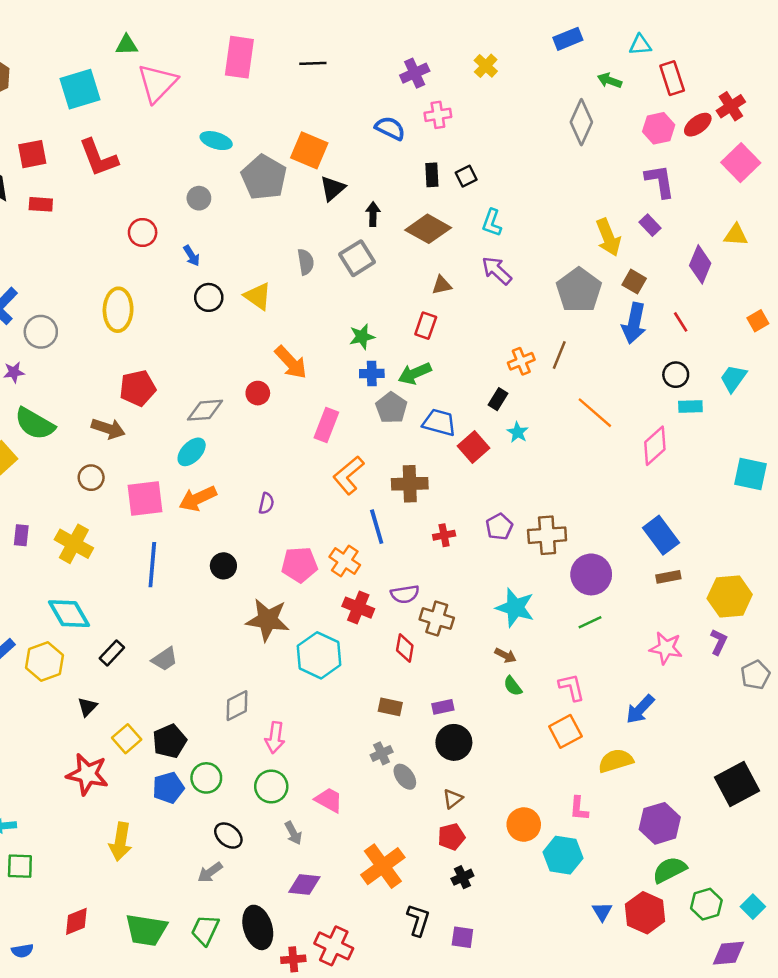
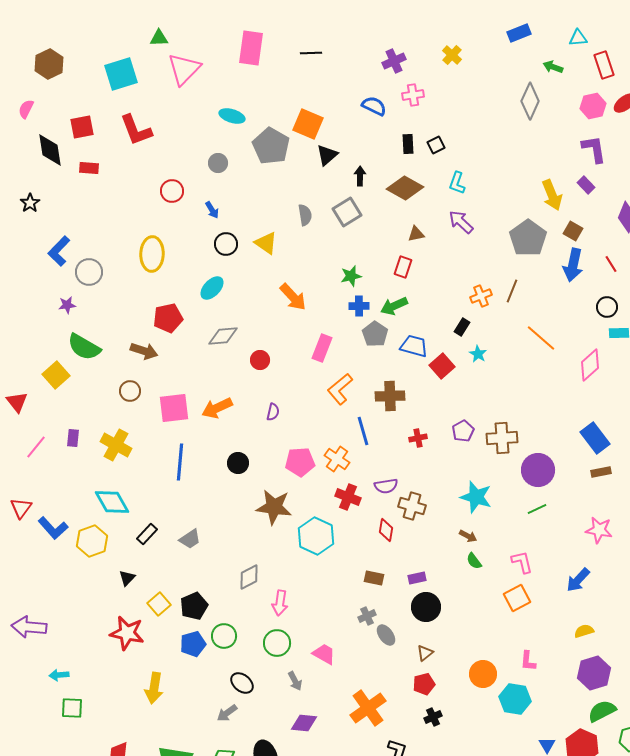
red circle: (258, 393) -> (260, 360), moved
cyan ellipse: (192, 452) -> (212, 288), moved
yellow semicircle: (616, 761) -> (584, 631), moved, size x0.7

